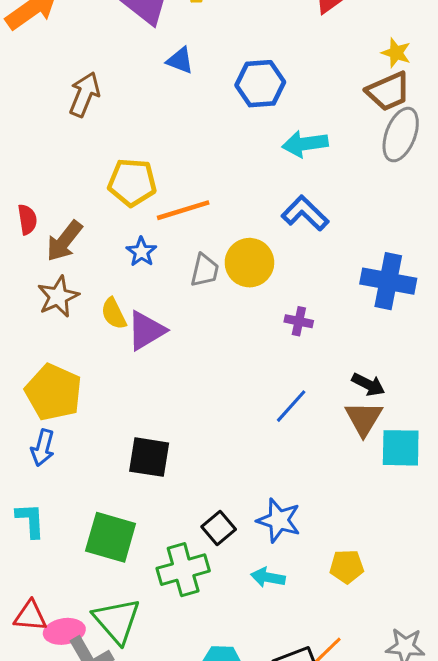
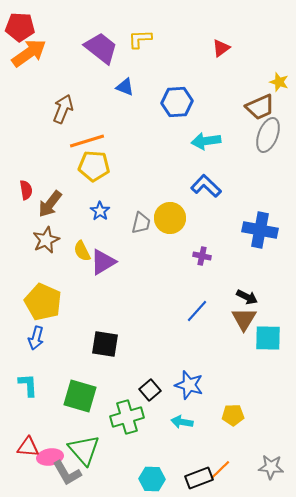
yellow star: (396, 53) -> (279, 82), moved
orange line: (183, 210) -> (87, 141), moved

